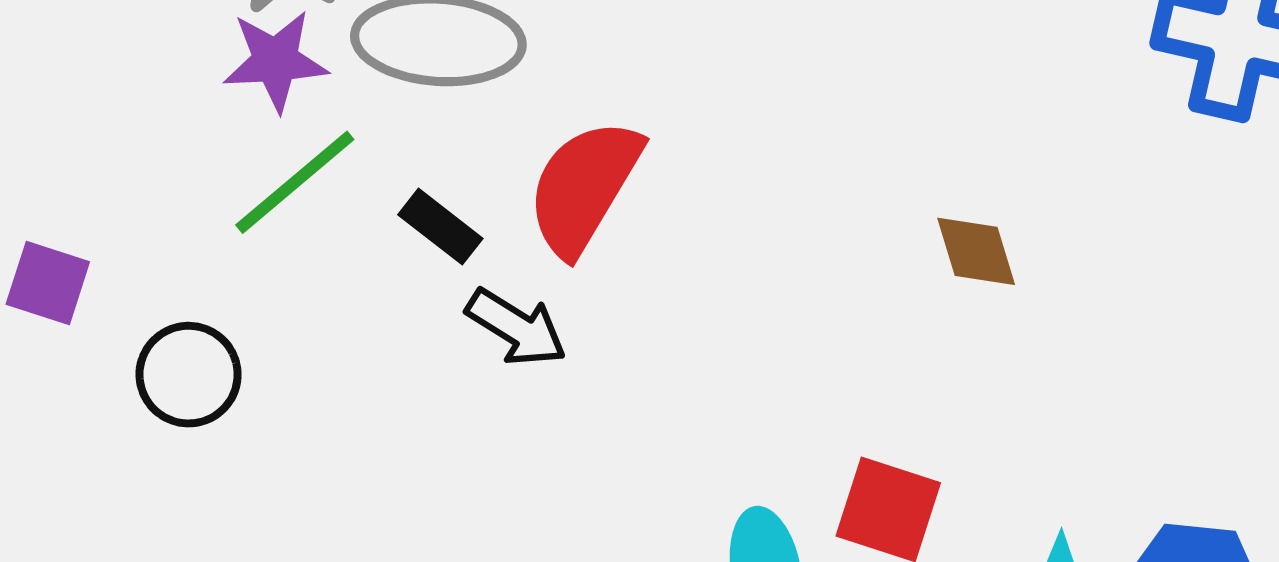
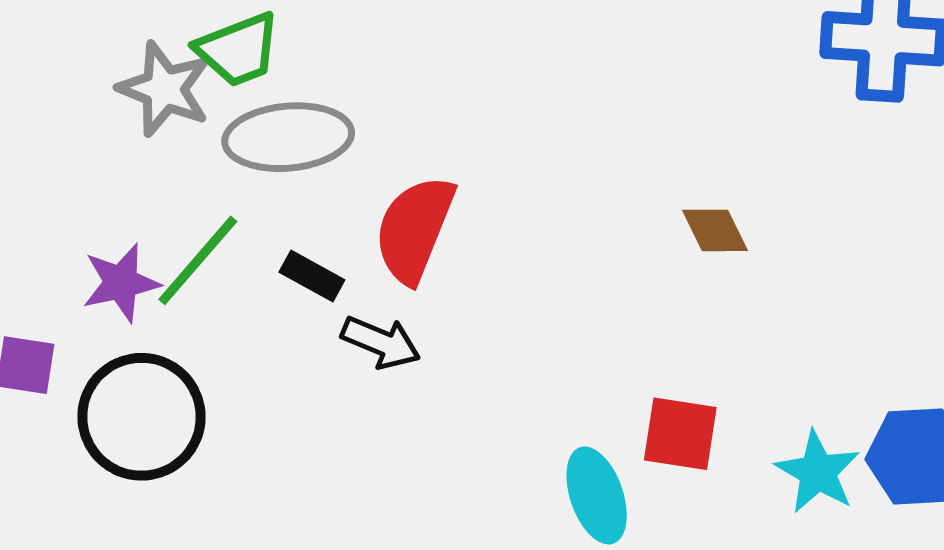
purple star: (275, 61) -> (121, 283), moved
black circle: (189, 375) -> (141, 417), size x1.6

